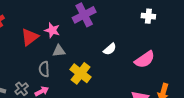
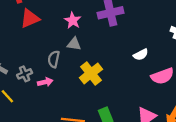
red triangle: (30, 37) -> (30, 18), moved
white semicircle: (110, 49) -> (141, 55), moved

